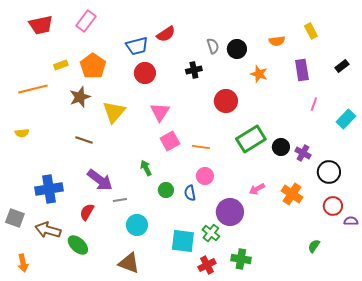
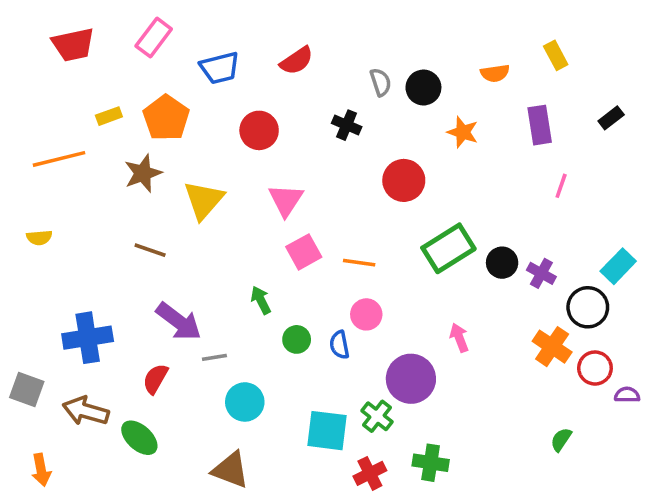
blue trapezoid: (137, 46) -> (220, 68), moved
black cross: (194, 70) -> (347, 125), turned 35
cyan rectangle: (346, 119) -> (618, 266), moved
pink arrow: (257, 189) -> (459, 338), turned 98
orange cross: (292, 194) -> (552, 347), moved

